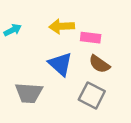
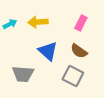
yellow arrow: (62, 26) -> (38, 22), moved
pink rectangle: (91, 38) -> (81, 23), moved, turned -70

